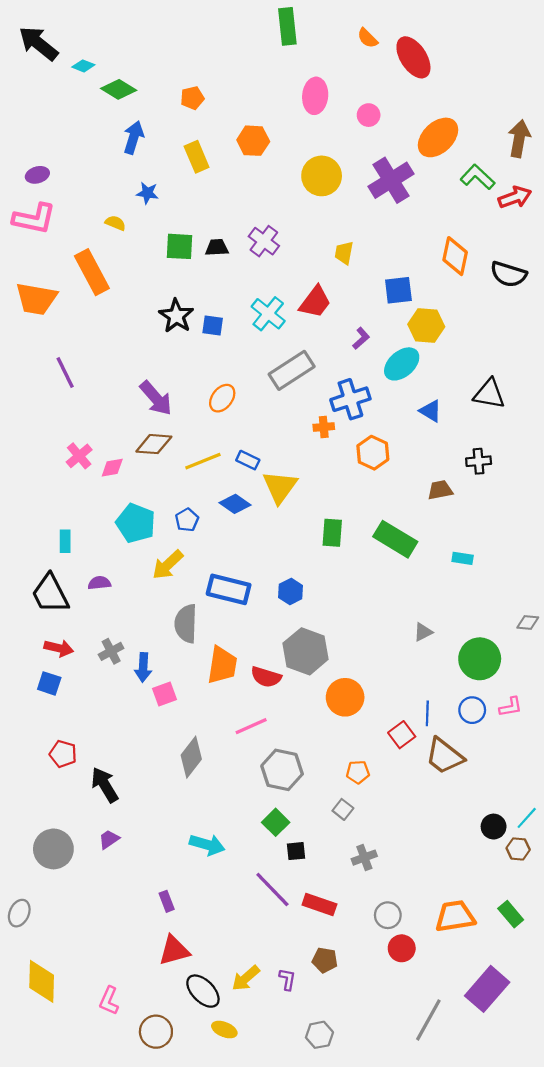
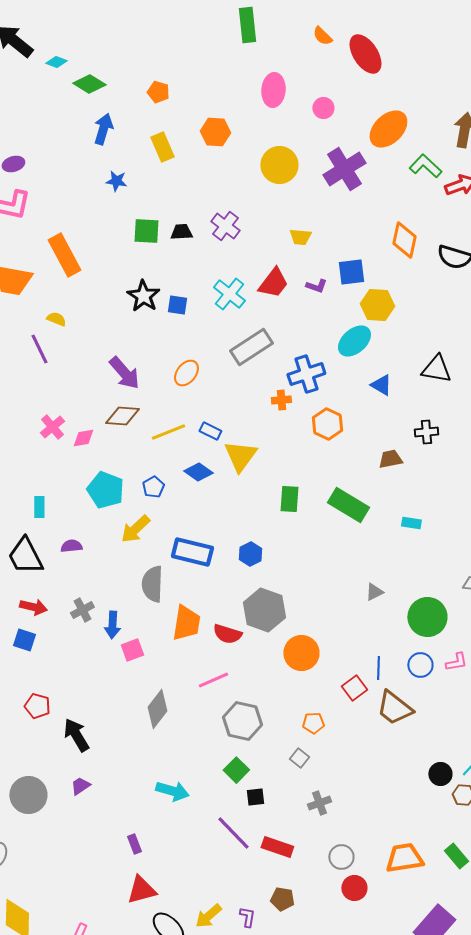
orange pentagon: (192, 98) -> (158, 92), turned 30
yellow semicircle: (115, 223) -> (56, 319), moved
yellow trapezoid: (344, 253) -> (300, 237), turned -95
purple L-shape: (361, 338) -> (316, 286), moved, turned 60

